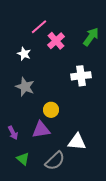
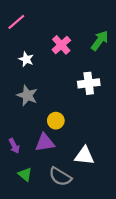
pink line: (39, 27) -> (16, 22), moved
gray semicircle: (55, 161) -> (60, 177), turned 75

